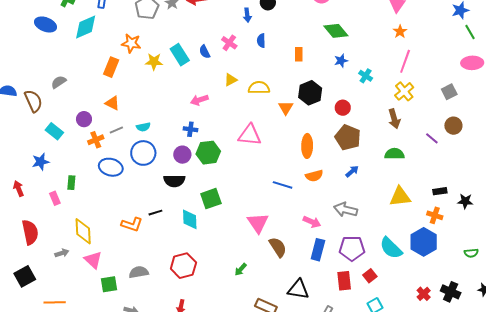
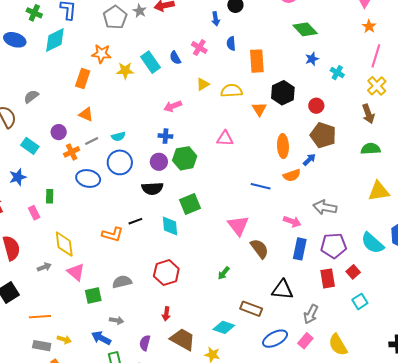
orange rectangle: (299, 54) -> (257, 61), moved, size x1.6
pink triangle: (250, 135) -> (225, 138), size x0.7
blue arrow: (352, 171) -> (309, 160), moved

